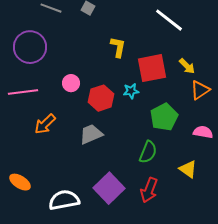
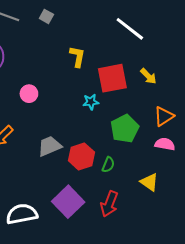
orange triangle: (200, 90) -> (164, 116), moved
red hexagon: (101, 98) -> (81, 156), moved
green semicircle: (148, 152) -> (108, 165), size x0.7

